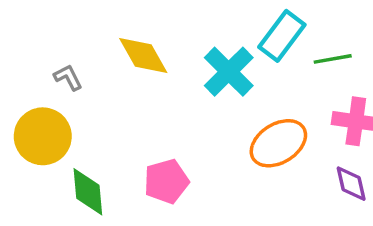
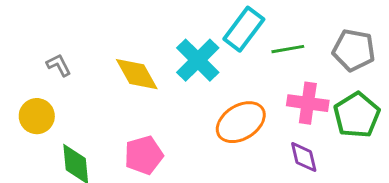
yellow diamond: (143, 55) -> (137, 74), moved
yellow circle: (43, 136) -> (37, 116), size x0.7

